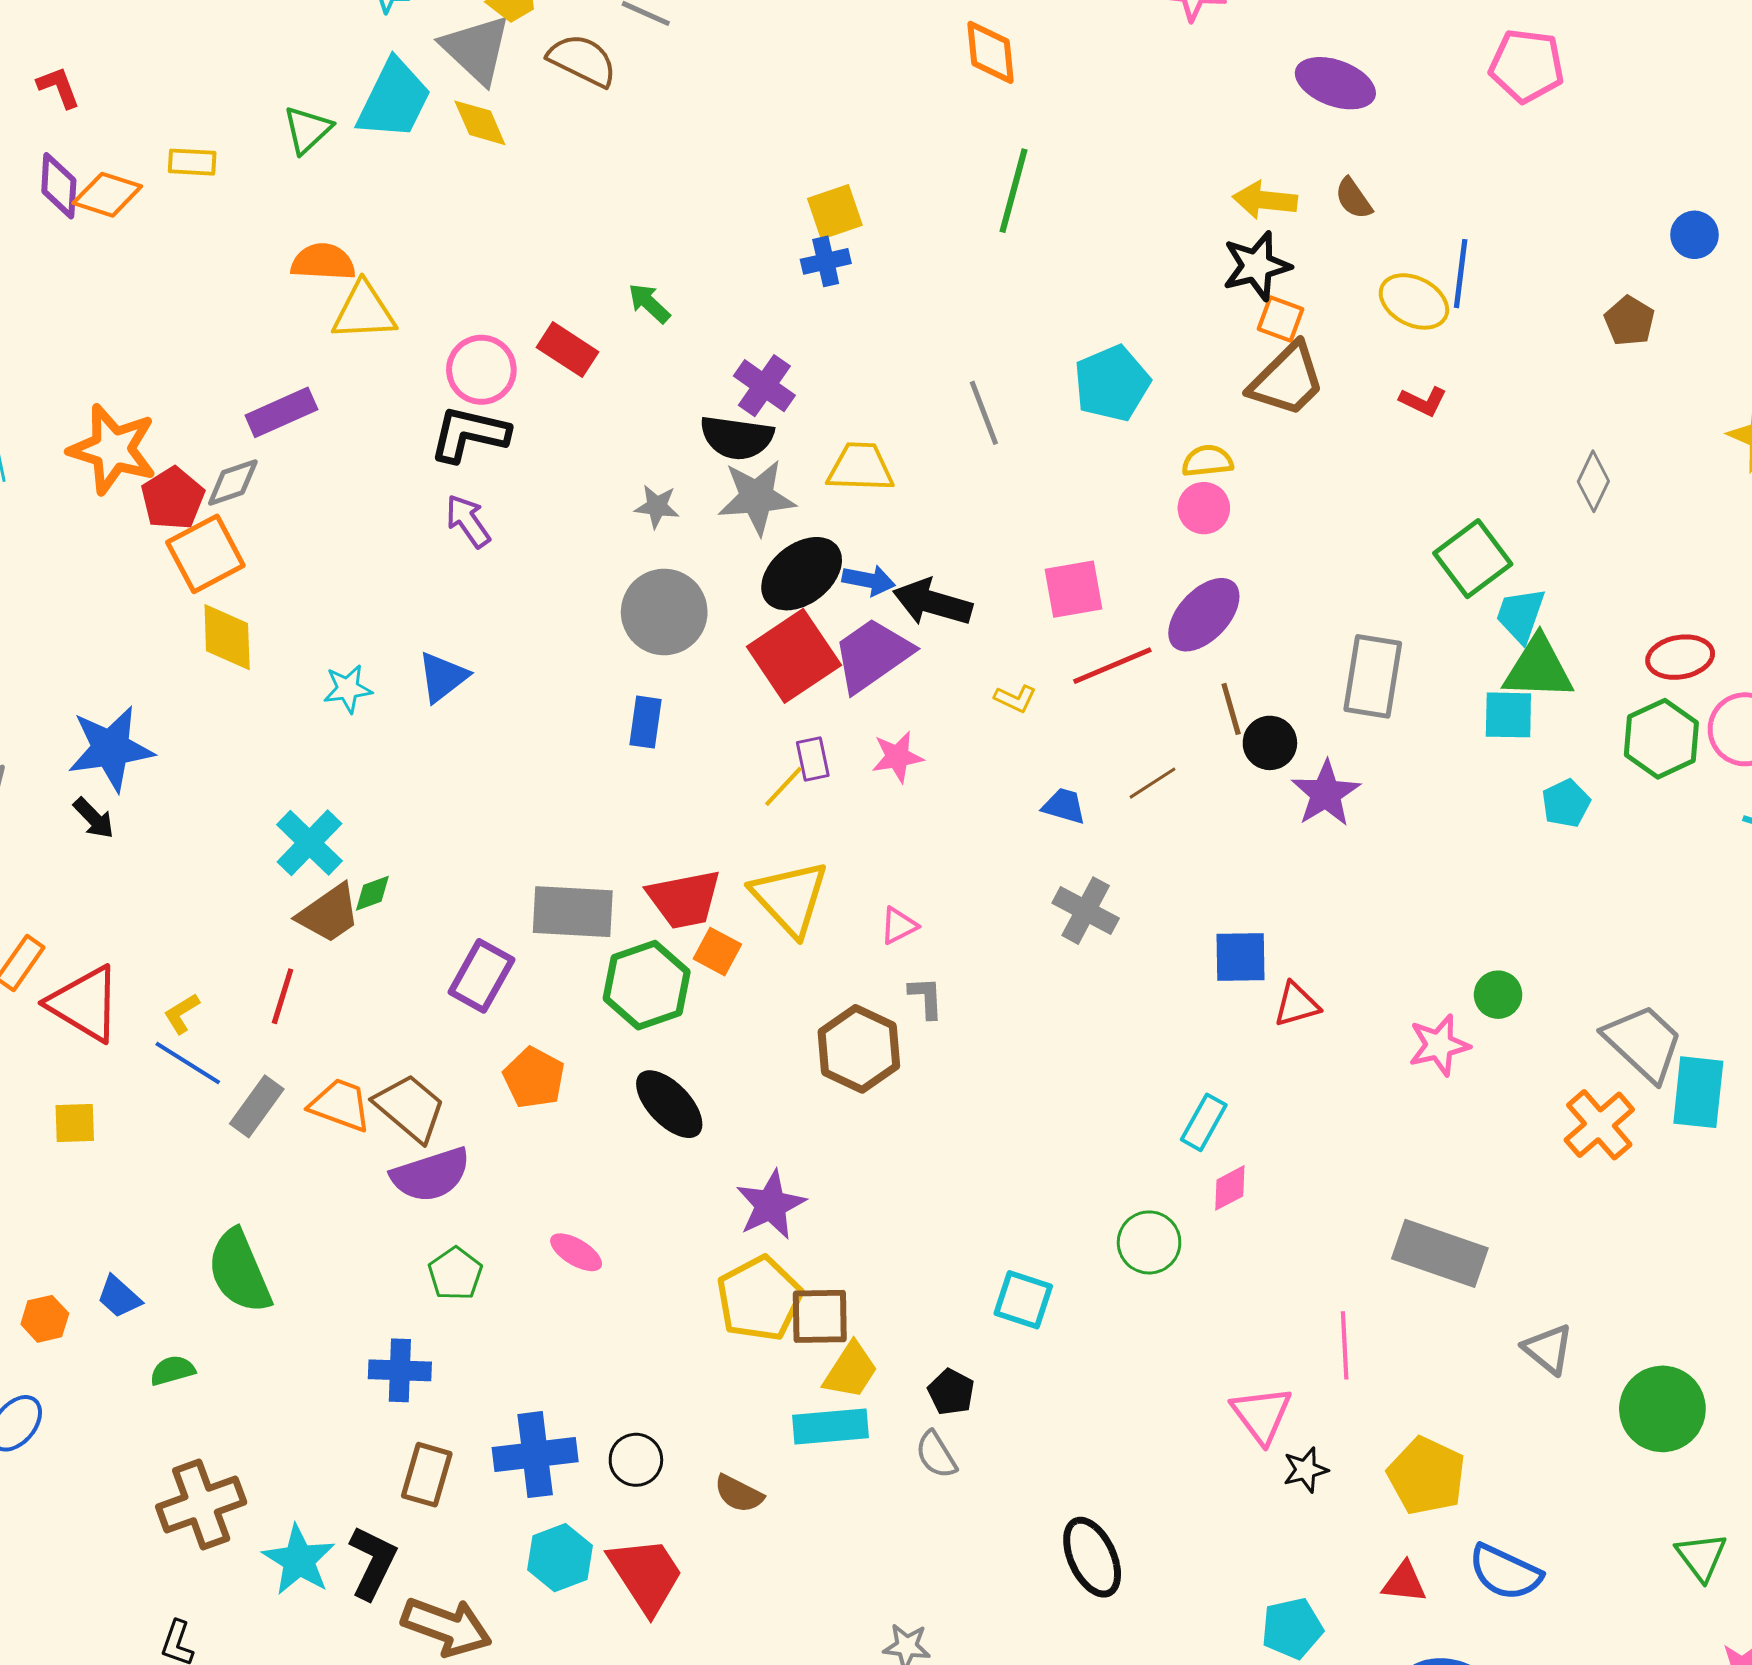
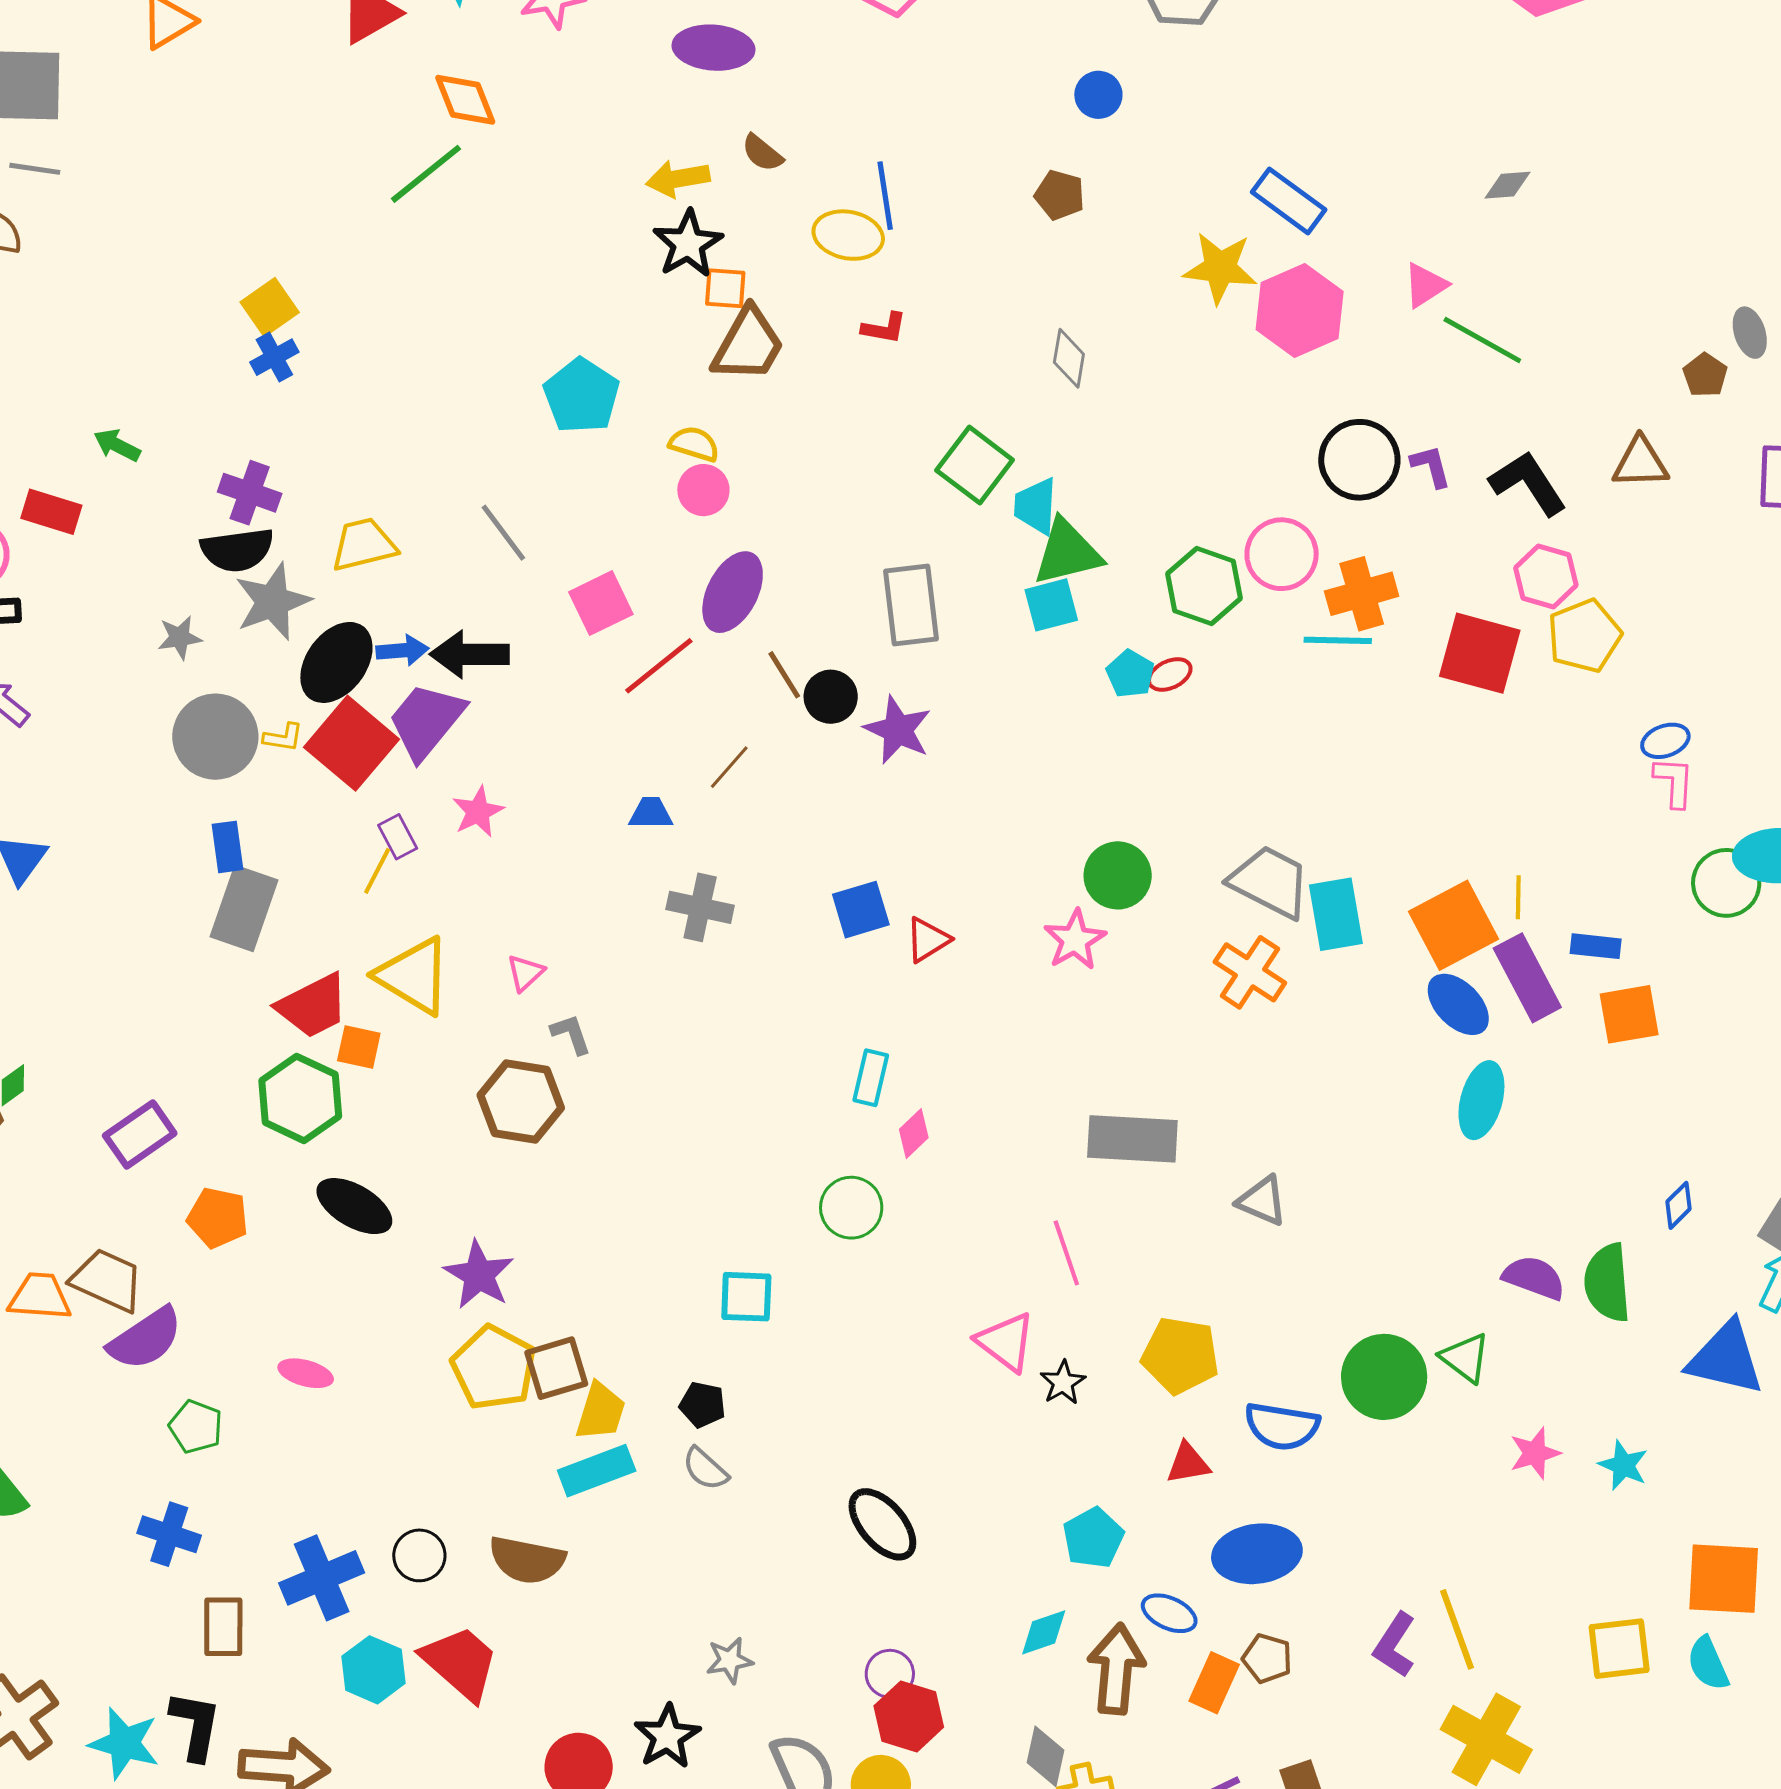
orange diamond: (991, 52) -> (465, 100), moved
green line: (1013, 191) -> (426, 174), moved, turned 52
gray line: (984, 413) -> (503, 533), moved
yellow semicircle: (1207, 461) -> (694, 444), turned 39
red ellipse: (1680, 657) -> (1170, 674), moved, size x0.7
yellow L-shape: (1015, 699) -> (283, 737), moved
gray rectangle: (573, 912) -> (244, 908), moved, turned -58
purple rectangle: (481, 976) -> (140, 1135), turned 42
green circle: (1498, 995) -> (1118, 875), size x1.4
blue cross: (400, 1370) -> (169, 1534), turned 32
green circle: (1662, 1409) -> (1384, 1377), moved
brown semicircle: (739, 1494) -> (527, 1560), size x1.5

